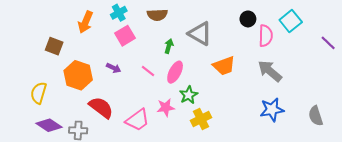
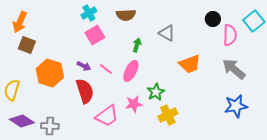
orange arrow: (85, 22) -> (20, 22), moved
gray triangle: (200, 34) -> (167, 33), size x0.7
pink line: (148, 71) -> (106, 69), moved
pink ellipse: (175, 72) -> (131, 71), moved
red semicircle: (101, 108) -> (85, 91), moved, turned 35

